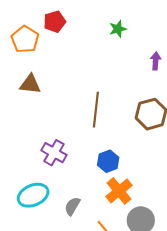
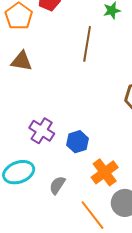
brown line: (96, 110) -> (87, 44), moved
blue hexagon: (108, 161) -> (77, 142), moved

